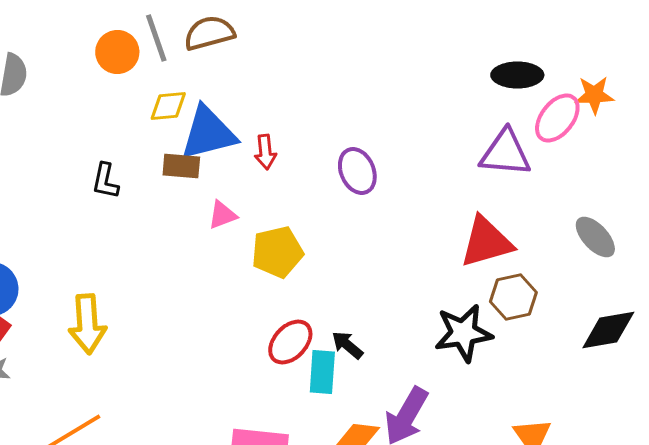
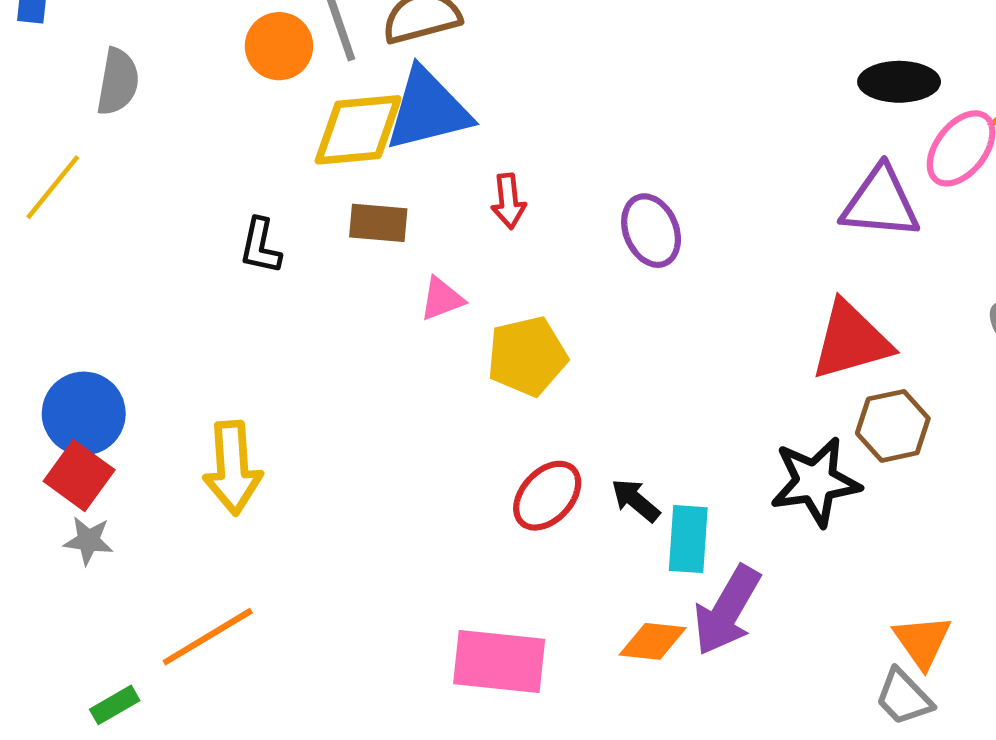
yellow diamond: (168, 106) -> (358, 130), size x1.6
blue triangle: (208, 133) -> (428, 110), moved
cyan rectangle: (322, 372) -> (688, 539), moved

